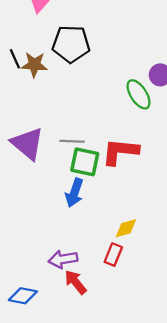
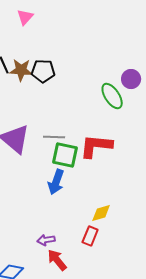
black pentagon: (71, 44) -> (43, 71), moved, size x0.7
purple arrow: (63, 259) -> (46, 240), size x0.7

